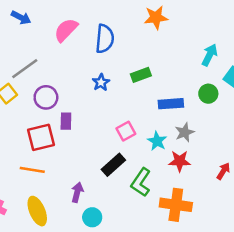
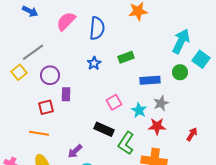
cyan arrow: (210, 55) -> (181, 41), size x1.4
red square: (41, 137) -> (46, 107), size x0.7
black rectangle: (113, 165) -> (104, 129), turned 66
purple arrow: (77, 192) -> (75, 151), turned -147

